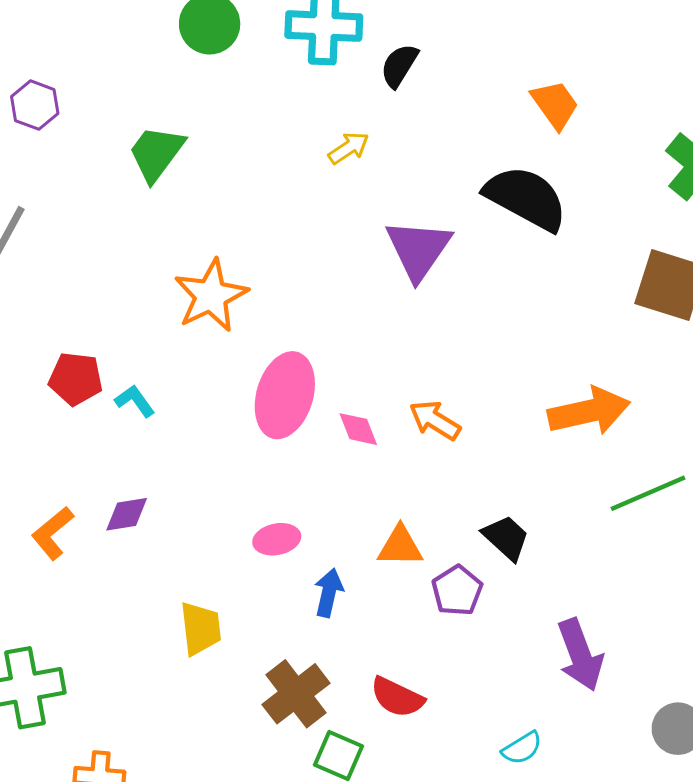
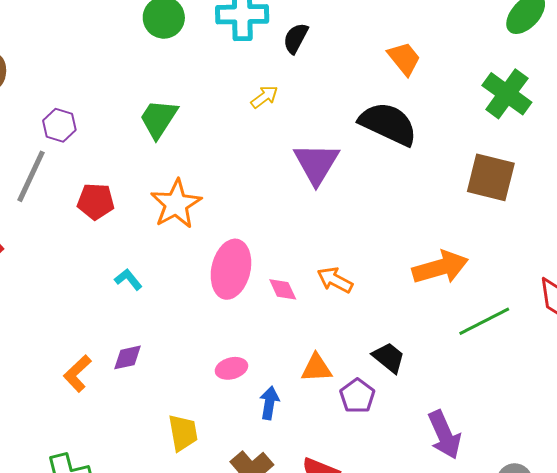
purple hexagon: (35, 105) -> (59, 125), moved
green trapezoid: (156, 153) -> (159, 119), moved
red pentagon: (76, 379) -> (96, 202), moved

